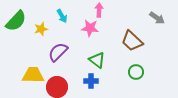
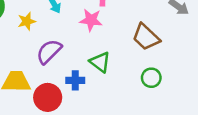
blue cross: (91, 81) -> (75, 80), moved

